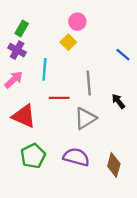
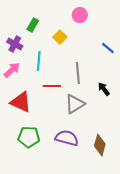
pink circle: (77, 22) -> (80, 15), moved
green rectangle: (22, 28) -> (33, 25), moved
green pentagon: (33, 156) -> (29, 137), turned 30

